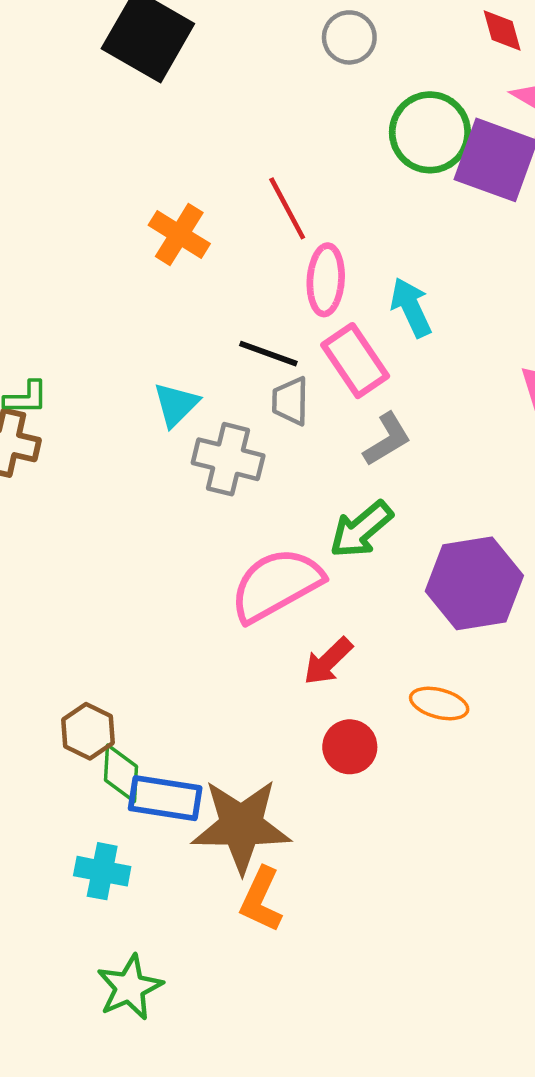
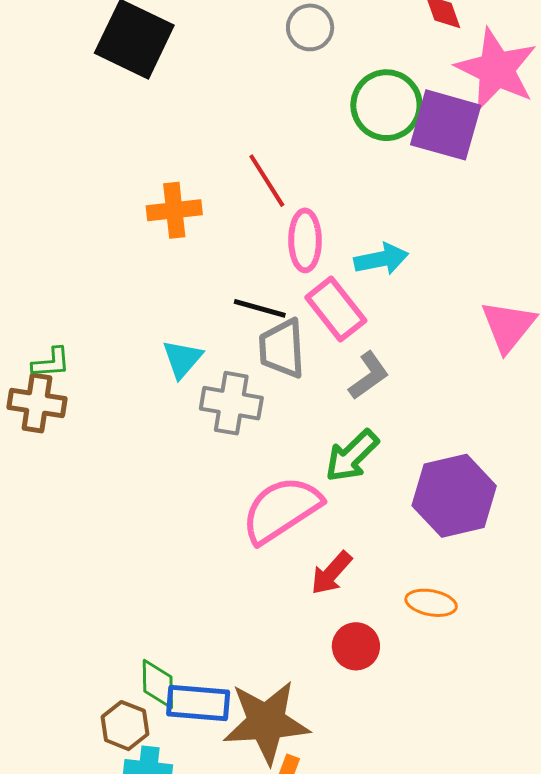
orange cross: (179, 234) -> (174, 210), turned -34
cyan arrow: (411, 307) -> (381, 259), turned 108
gray trapezoid: (290, 401) -> (282, 348), size x1.4
brown hexagon: (88, 731) -> (125, 726), moved

